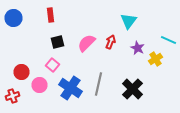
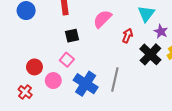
pink semicircle: (86, 43) -> (102, 19), moved
purple star: (138, 48) -> (161, 31), moved
black cross: (132, 89) -> (150, 54), moved
red cross: (12, 96) -> (25, 92), turned -32

